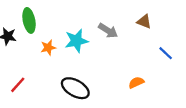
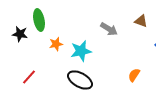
cyan star: (76, 41) -> (81, 51), moved
orange semicircle: (136, 83) -> (134, 75), turned -32

